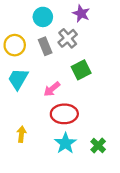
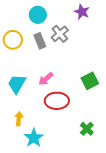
purple star: (81, 14) -> (82, 12), moved
green square: (81, 70) -> (90, 81), moved
cyan trapezoid: (18, 79) -> (17, 84), moved
cyan star: (65, 143) -> (34, 138), moved

